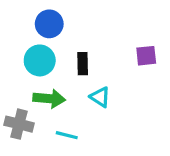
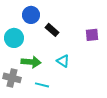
cyan circle: (40, 60) -> (14, 38), moved
black rectangle: (83, 64) -> (52, 30), moved, turned -48

